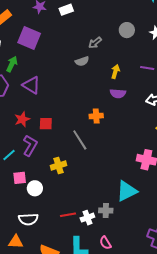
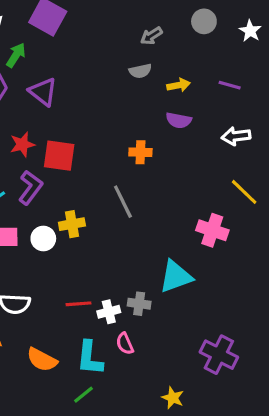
gray semicircle: (82, 61) -> (140, 71), moved
yellow arrow: (115, 72) -> (179, 85), turned 56
red square: (46, 124) -> (59, 156), size x1.5
gray line: (80, 140) -> (123, 202), moved
white circle: (35, 188) -> (43, 239), moved
pink semicircle: (105, 243) -> (125, 344), moved

